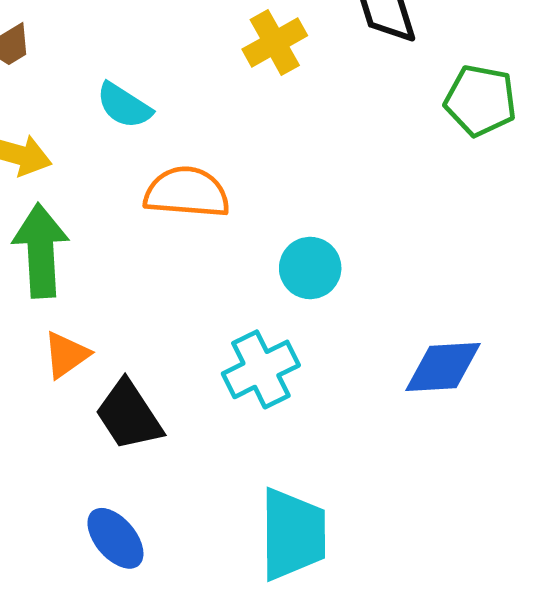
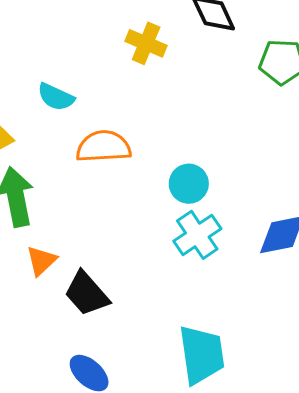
yellow cross: (275, 42) -> (146, 43), turned -30
cyan cross: (261, 369) -> (197, 235), moved

